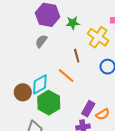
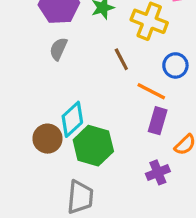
orange line: (66, 76) -> (151, 91), moved
purple rectangle: (88, 109) -> (158, 121), moved

